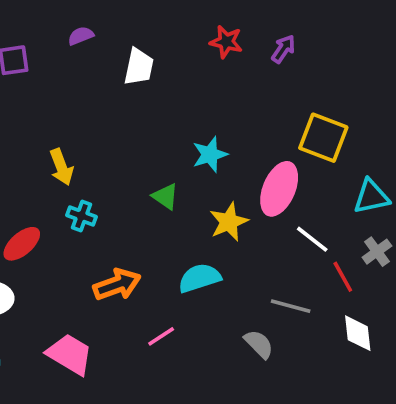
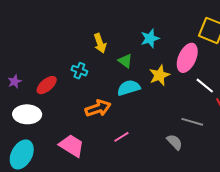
yellow arrow: (61, 167) -> (100, 43), moved
cyan semicircle: (199, 278) -> (129, 88), moved

